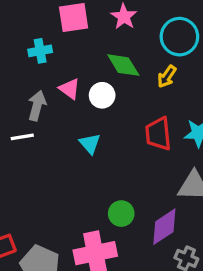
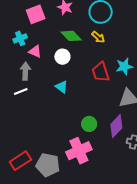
yellow arrow: (167, 77) -> (98, 37), turned -72
pink triangle: (70, 89) -> (35, 51), moved

